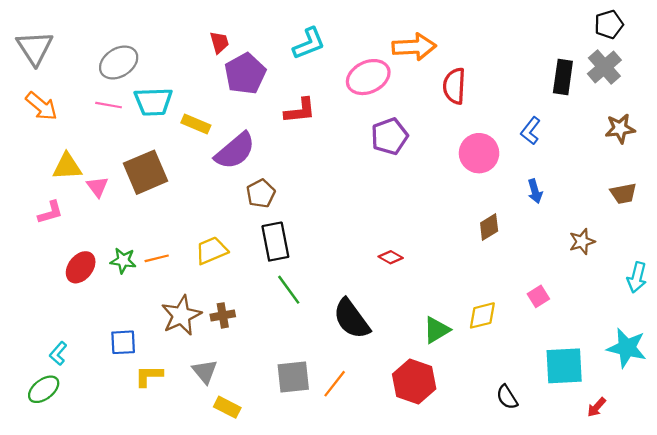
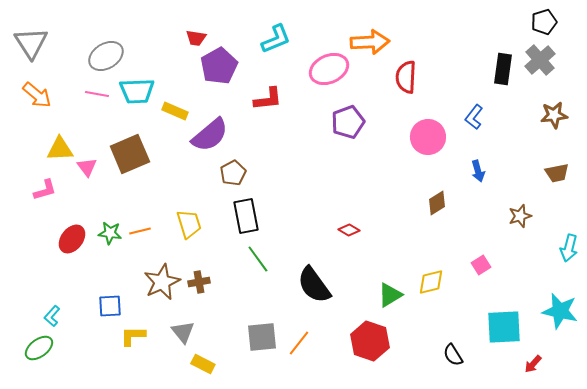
red trapezoid: (219, 42) -> (196, 38), turned 115
yellow trapezoid: (212, 251) -> (189, 224), turned 96

